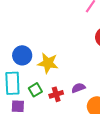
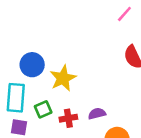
yellow star: (48, 63) -> (63, 78), turned 30

